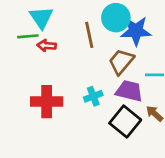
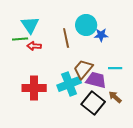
blue star: (136, 31) -> (101, 35), size x0.6
brown trapezoid: (121, 62) -> (83, 69), moved
cyan cross: (93, 96) -> (69, 84), size x1.6

